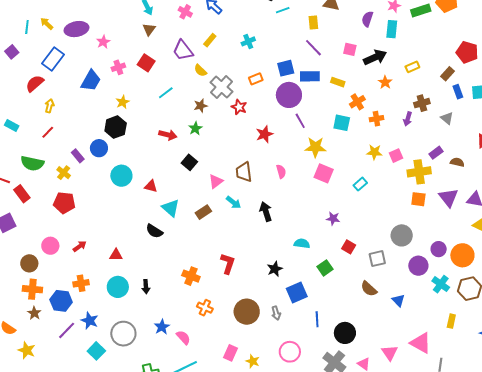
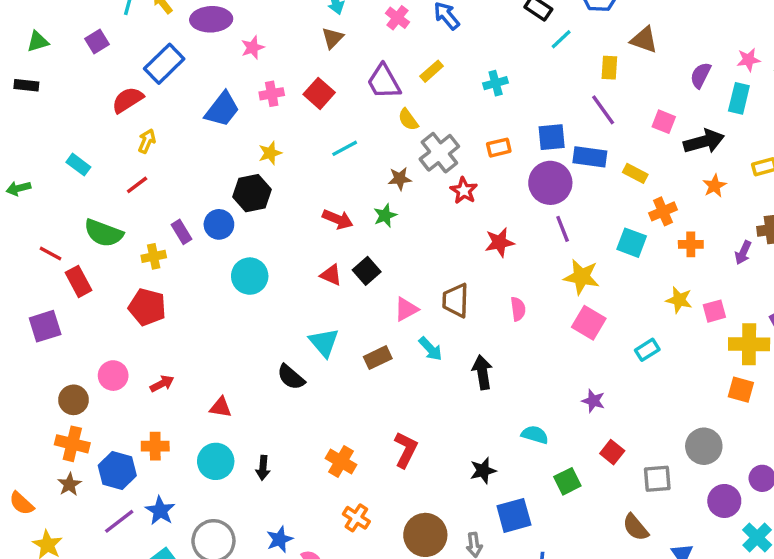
cyan line: (283, 10) -> (561, 39), turned -32
yellow cross: (64, 173) -> (154, 256), turned 32
red triangle: (151, 186) -> (331, 275), moved

